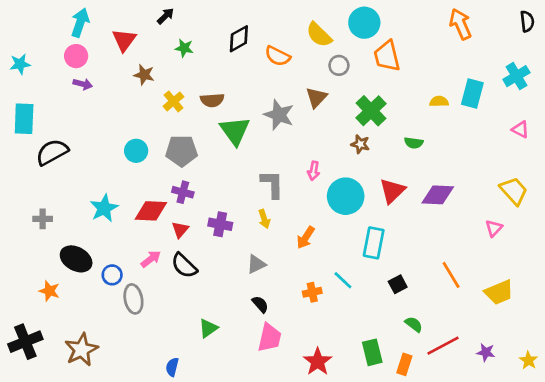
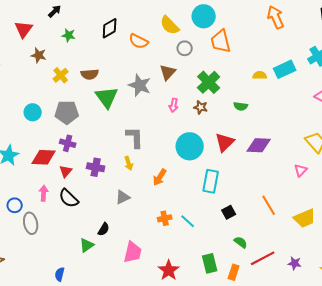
cyan rectangle: (472, 93) -> (285, 69), turned 50
pink arrow: (314, 171) -> (174, 105), moved
pink arrow: (151, 259) -> (44, 193), turned -49
cyan line: (343, 280) -> (188, 221), moved
black semicircle: (260, 304) -> (104, 229), moved, turned 72

